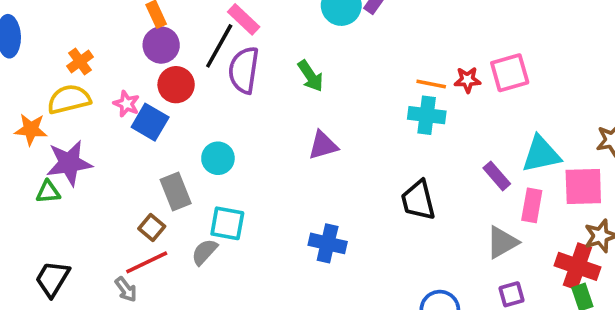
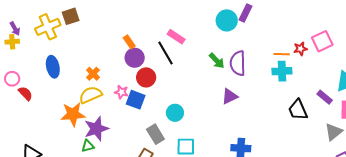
black line: (219, 46) -> (166, 53), turned -50
purple semicircle: (244, 70) -> (238, 63), moved
orange star: (31, 129) -> (73, 114), size x1.4
black trapezoid: (418, 200) -> (298, 110), moved

